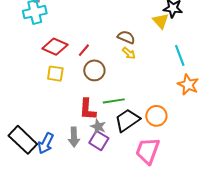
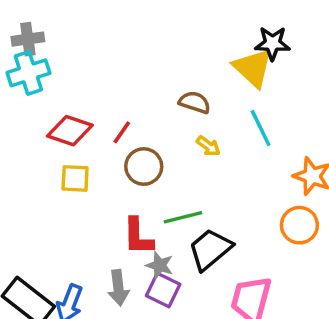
yellow triangle: (161, 21) -> (253, 68), size x1.4
yellow arrow: (129, 53) -> (208, 146), moved
cyan line: (180, 55) -> (261, 128), moved
orange circle: (156, 116) -> (299, 225), moved

